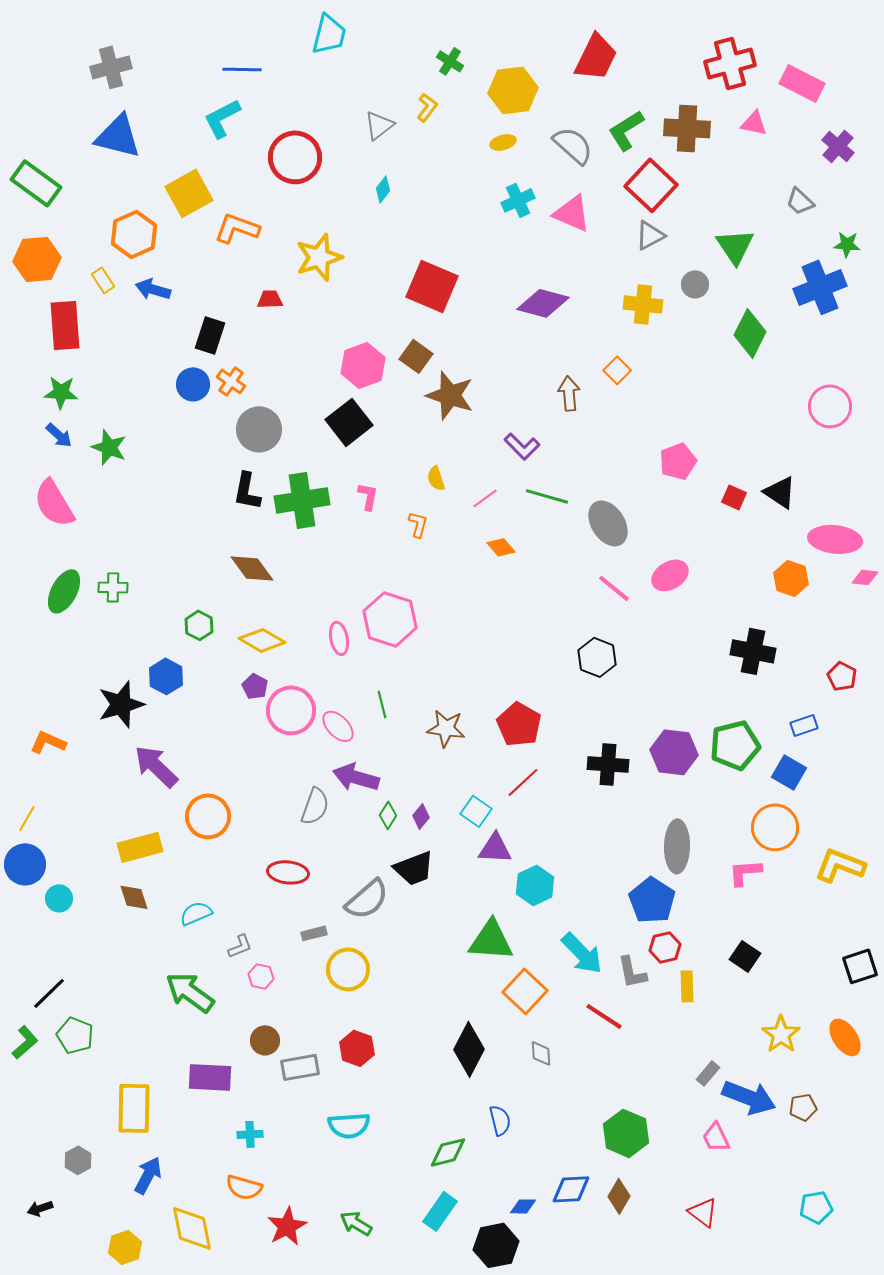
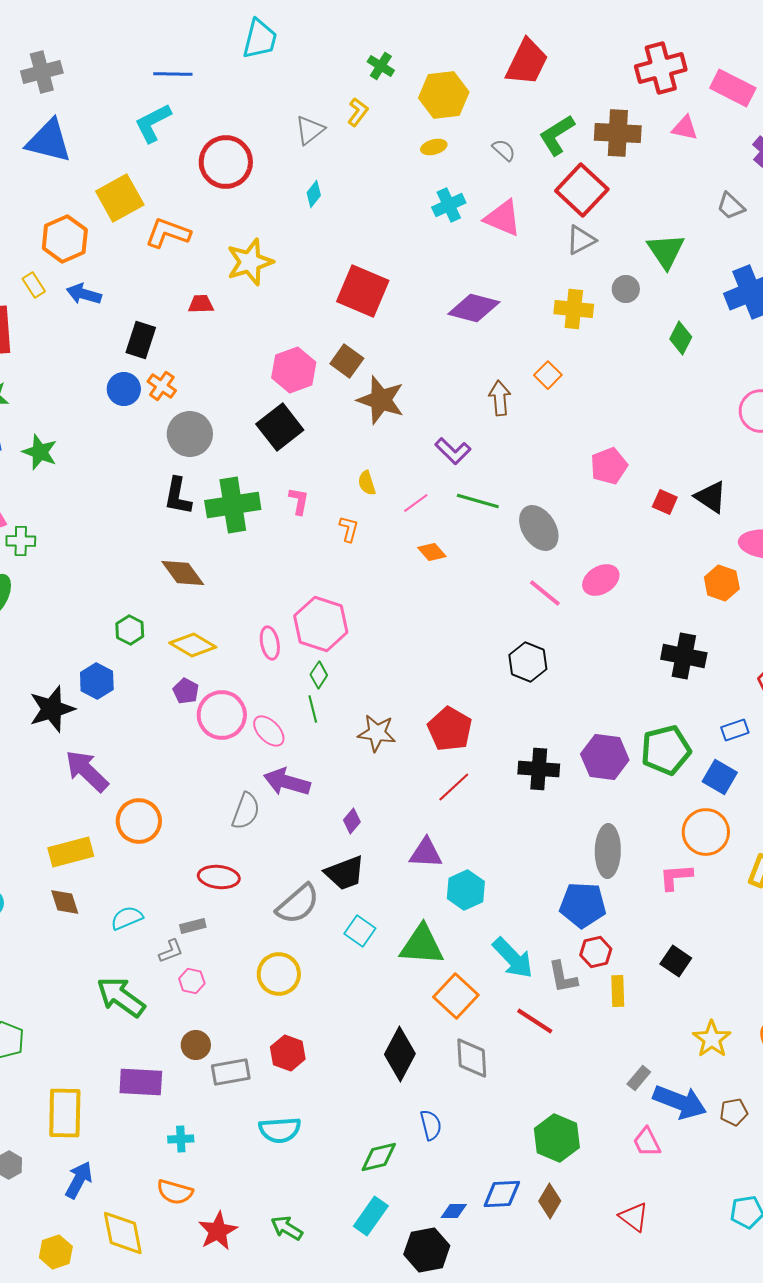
gray semicircle: (573, 145) -> (504, 150), size x0.6
green diamond: (750, 333) -> (681, 338), size x0.7
green cross: (113, 587) -> (21, 541), moved
cyan square: (476, 811) -> (360, 931), moved
green diamond: (388, 815) -> (319, 675), moved
blue pentagon: (652, 900) -> (583, 905), turned -30
gray rectangle: (314, 933) -> (193, 926), moved
gray diamond: (541, 1053) -> (472, 1058), size x1.6

